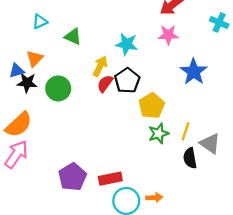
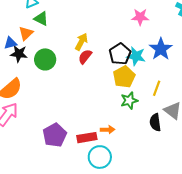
green triangle: (73, 37) -> (41, 19), moved
cyan star: (127, 44) -> (136, 56), moved
black pentagon: (127, 81) -> (120, 54), moved
yellow line: (185, 131) -> (157, 88), moved
orange arrow: (154, 197) -> (108, 130), moved

